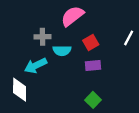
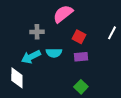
red square: (91, 42) -> (79, 37), turned -32
cyan semicircle: (62, 51) -> (54, 53), moved

